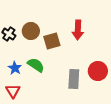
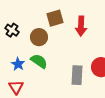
brown circle: (31, 31) -> (39, 37), moved
brown square: (52, 41) -> (55, 18), moved

